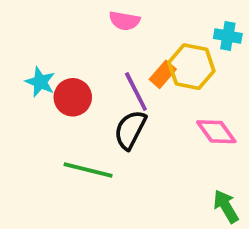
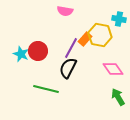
cyan star: (40, 82) -> (21, 54), moved
purple line: (136, 92) -> (71, 48), turned 55
green arrow: (226, 206) -> (118, 97), moved

